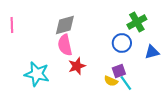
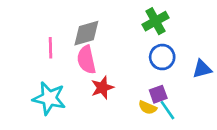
green cross: (137, 22) -> (156, 21), moved
pink line: (12, 25) -> (51, 48), moved

